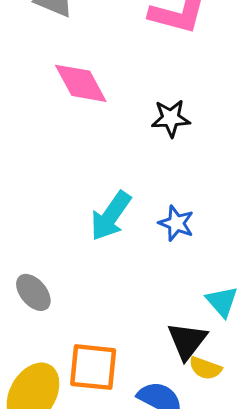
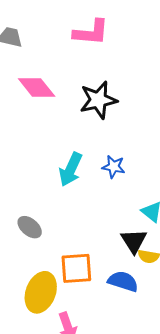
black star: (171, 118) -> (98, 100), size x1.5

